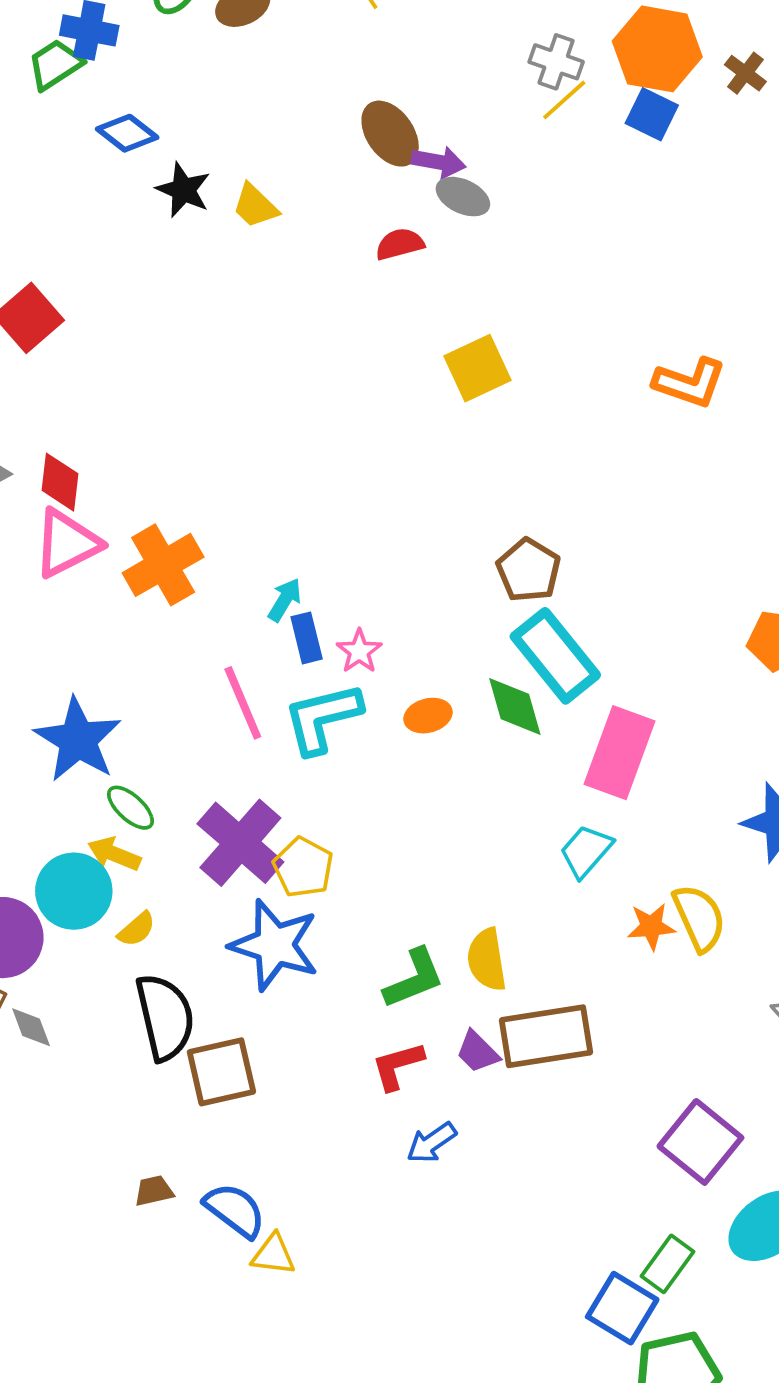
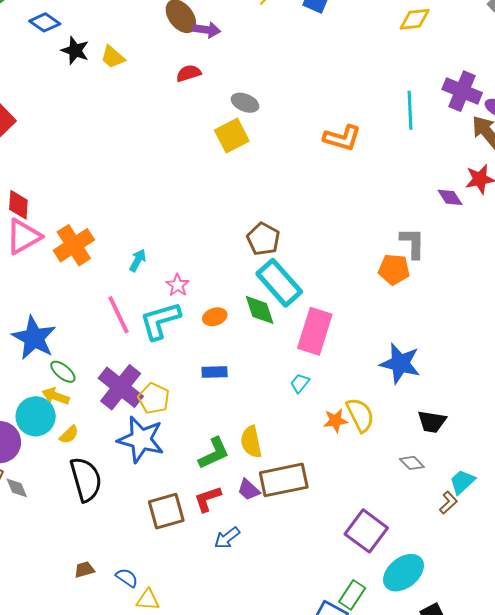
gray ellipse: (463, 197) -> (245, 103), moved
blue rectangle: (307, 638) -> (215, 372), moved, turned -75
cyan trapezoid: (586, 851) -> (300, 383), size x0.7
brown square: (221, 1072) -> (166, 511), moved
blue semicircle: (235, 1210) -> (127, 578), size x0.7

